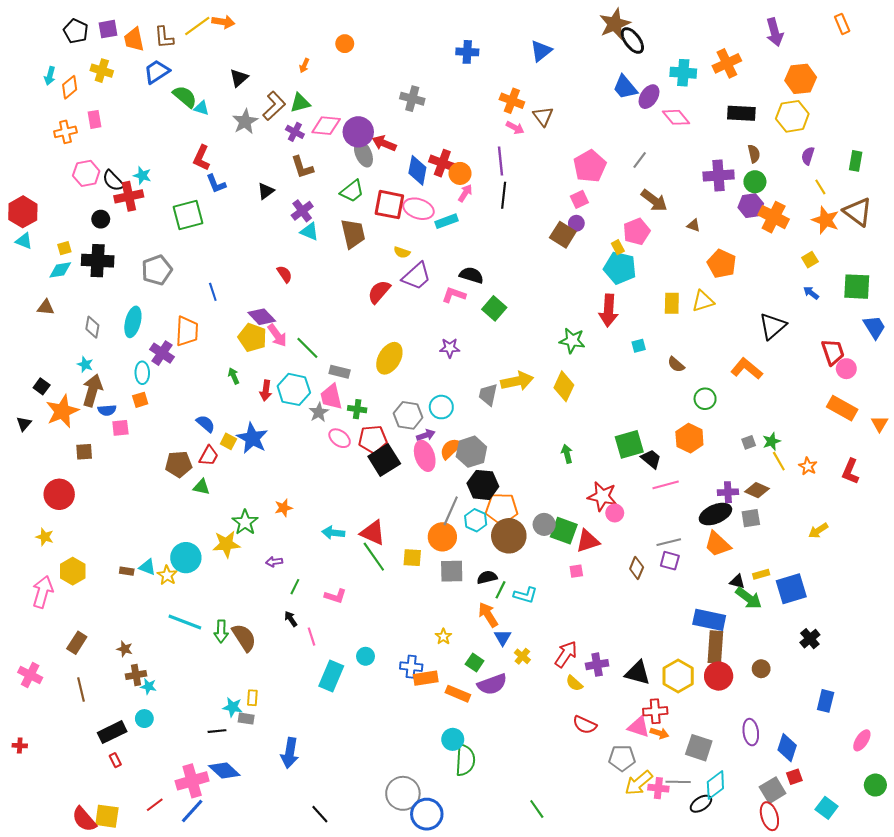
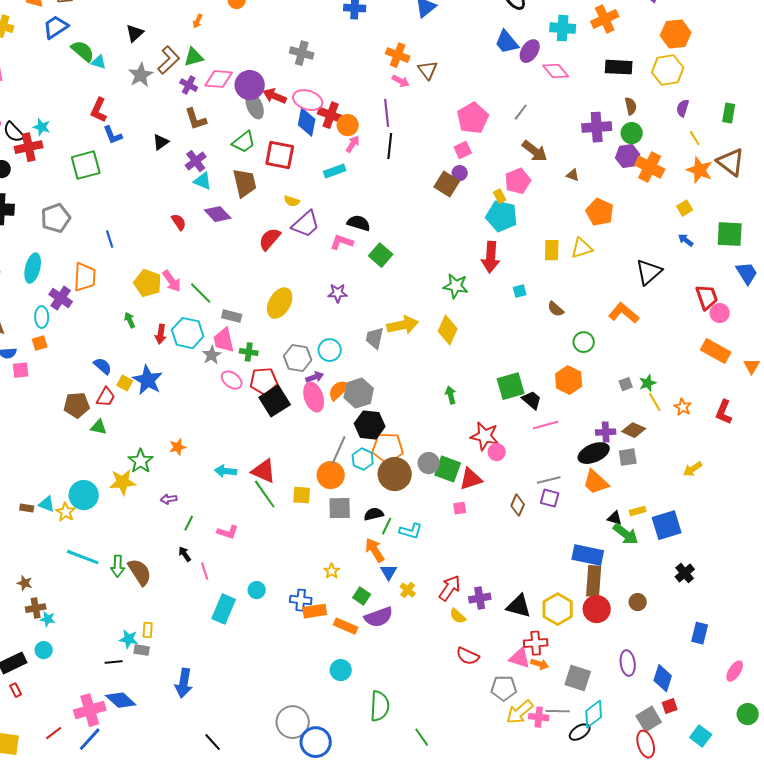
pink ellipse: (418, 209) -> (308, 100), moved
purple diamond: (262, 317) -> (218, 214), moved
green semicircle: (465, 760) -> (380, 706), moved

